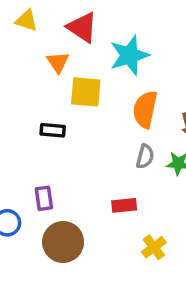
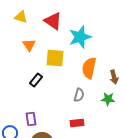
orange triangle: (58, 62) -> (29, 45), moved
black rectangle: (53, 130) -> (36, 80), turned -56
gray semicircle: (145, 156) -> (79, 95), moved

